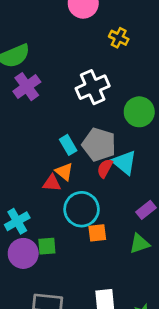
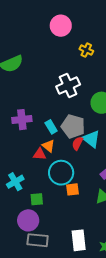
purple cross: (27, 87) -> (22, 120), moved, turned 30
purple circle: (23, 253) -> (28, 220), moved

